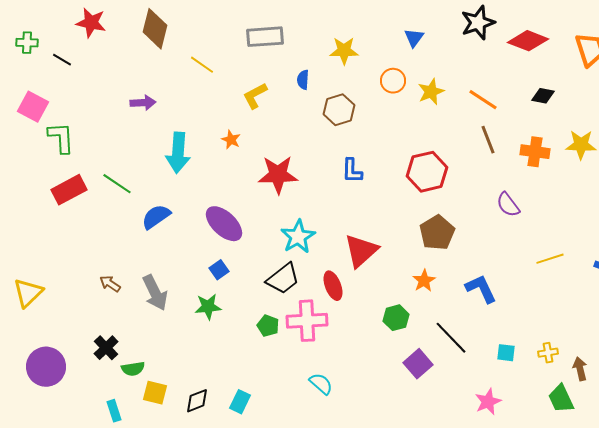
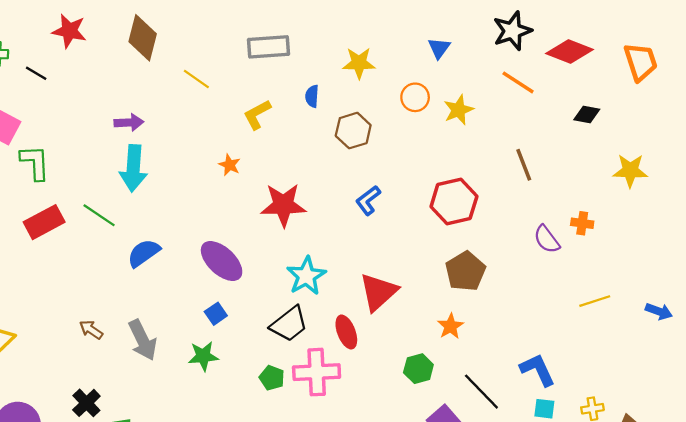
orange line: (483, 100) -> (518, 82), moved
orange cross: (535, 152) -> (582, 223), moved, size x0.7
cyan arrow: (178, 153) -> (133, 168), moved
blue L-shape: (352, 171) -> (368, 200), turned 52
blue L-shape: (481, 289) -> (538, 370), moved

